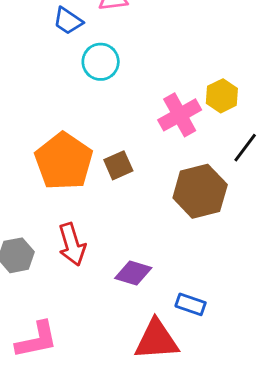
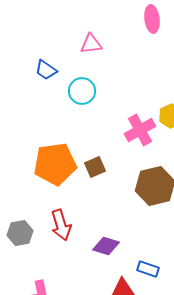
blue trapezoid: (68, 21) -> (46, 70), moved
orange pentagon: (64, 161) -> (55, 164), turned 30

